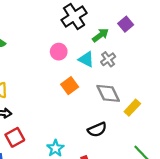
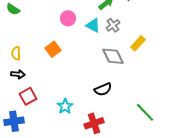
orange square: (70, 86) -> (53, 49), moved
yellow rectangle: (132, 108) -> (138, 43), moved

